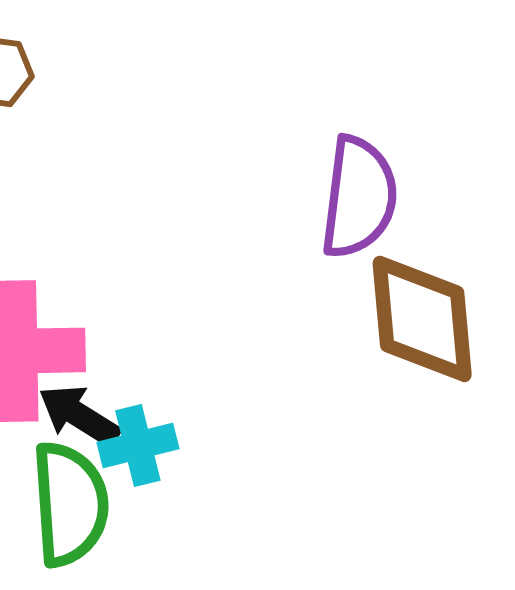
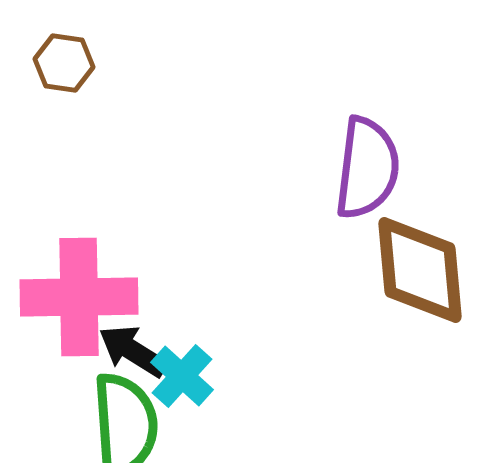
cyan cross: (138, 445) -> (182, 376), turned -34

